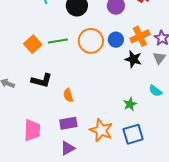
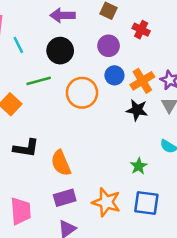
blue circle: (116, 40) -> (114, 75), moved
green line: (58, 41) -> (39, 81), moved
orange semicircle: (68, 95) -> (61, 163), size x1.5
blue square: (133, 134) -> (146, 203), turned 30

